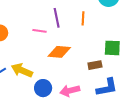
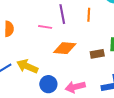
brown rectangle: (95, 65) -> (97, 54), moved

